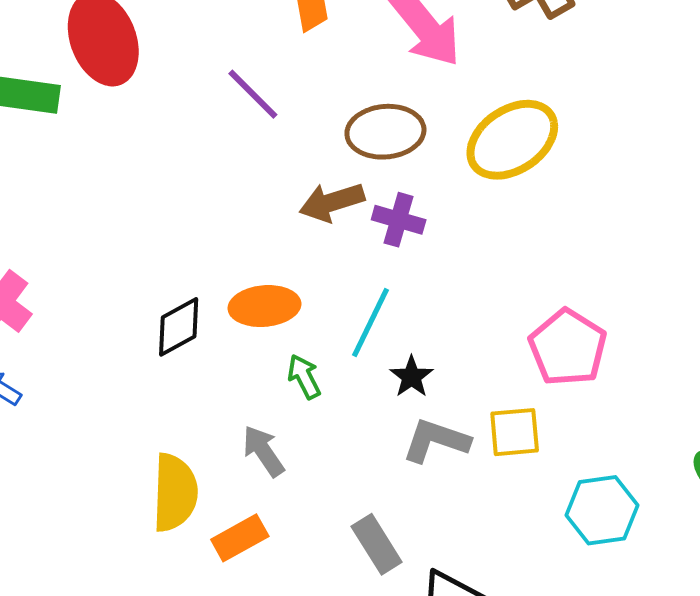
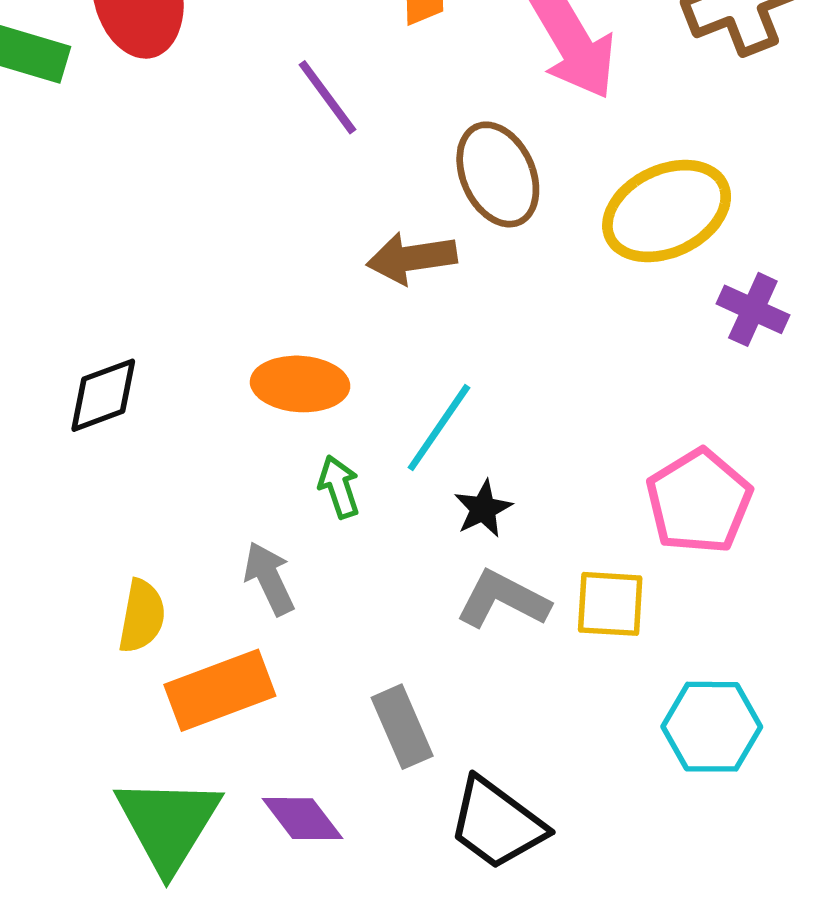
brown ellipse: (385, 132) -> (498, 174), turned 62
purple cross: (399, 220) -> (753, 309), moved
black diamond: (179, 327) -> (103, 395), moved
yellow semicircle: (175, 493) -> (142, 616), size x0.7
orange rectangle: (240, 538) -> (220, 690), size x1.4

